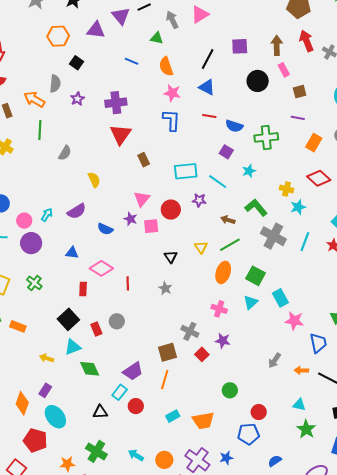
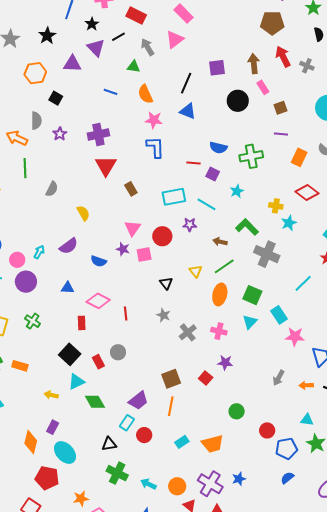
red line: (209, 116) -> (194, 163), moved
cyan line: (305, 242) -> (303, 283), moved, turned 30
gray cross: (190, 331) -> (188, 332), moved, turned 30
blue pentagon: (248, 434) -> (286, 449), moved
green cross: (96, 451) -> (117, 473), moved

